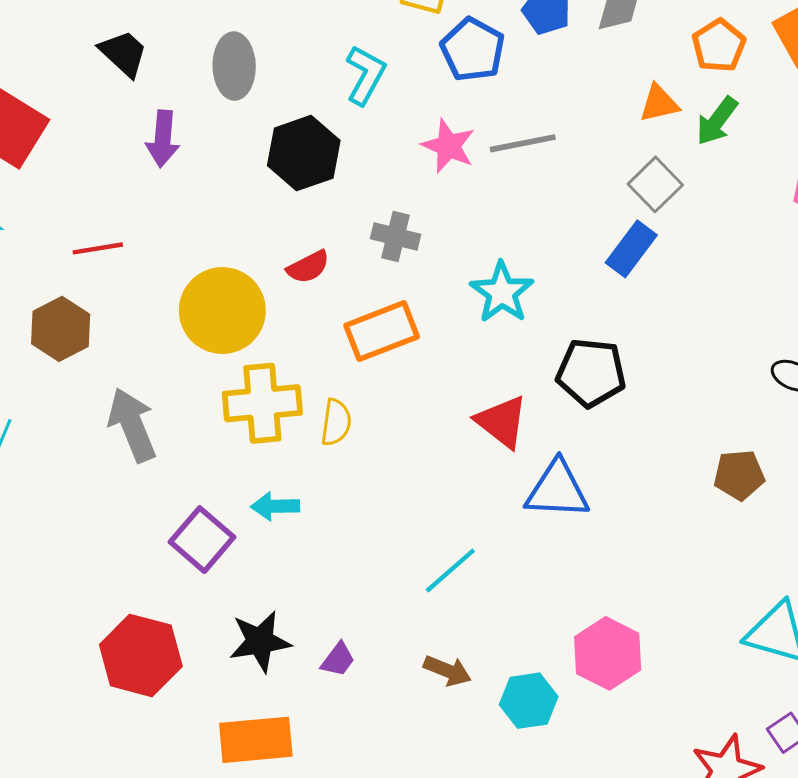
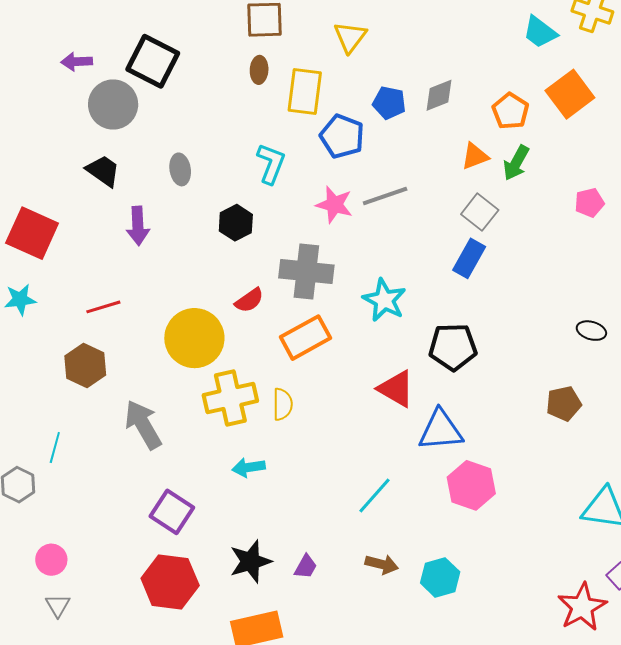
gray ellipse: (234, 66) -> (180, 169), size x0.7
black hexagon: (304, 153) -> (236, 223), size x0.7
gray cross: (396, 237) -> (306, 272), size x1.6
purple square: (202, 540) -> (172, 512), moved
pink hexagon: (608, 653) -> (471, 485), moved

